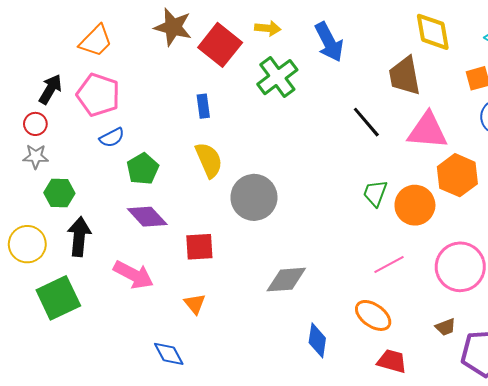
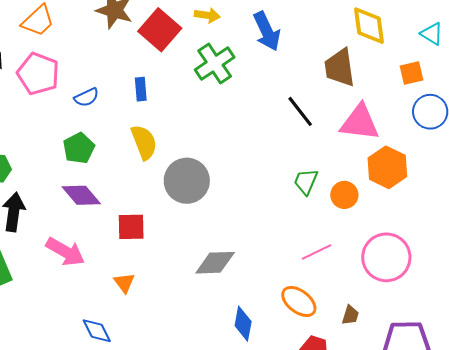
blue semicircle: (112, 138) -> (86, 97), moved
orange circle: (415, 205) -> (344, 195), size x0.7
brown trapezoid: (446, 327) -> (350, 315), moved, turned -55

